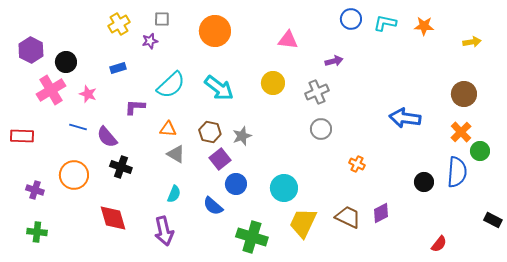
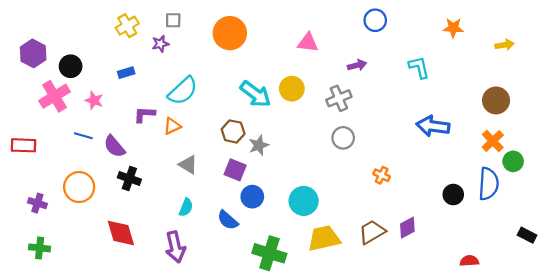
cyan L-shape: (385, 23) -> (419, 67), moved, turned 65
cyan arrow: (219, 88) -> (255, 94), moved
orange triangle: (168, 129) -> (172, 126), moved, turned -30
brown hexagon: (210, 132) -> (233, 131), moved
purple square: (220, 159) -> (235, 170), turned -30
brown trapezoid: (348, 217) -> (372, 232), turned -56
yellow trapezoid: (303, 223) -> (324, 238), turned 52
red semicircle: (439, 244) -> (469, 261), turned -132

